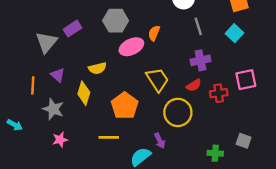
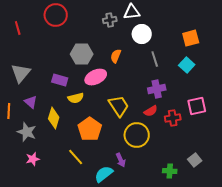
purple rectangle: (73, 29) -> (60, 80), moved, turned 49
orange semicircle: (154, 33) -> (116, 56), moved
yellow semicircle: (97, 68) -> (76, 98), moved
yellow line: (109, 137) -> (76, 157), turned 48
gray square: (244, 141) -> (195, 160), turned 32

